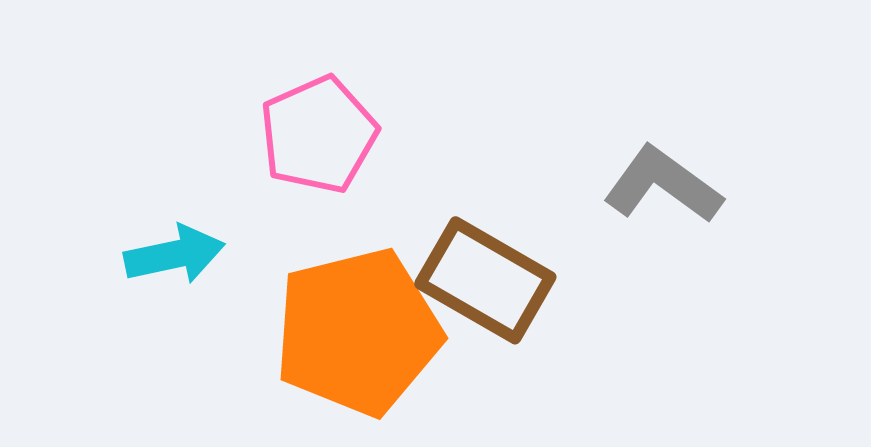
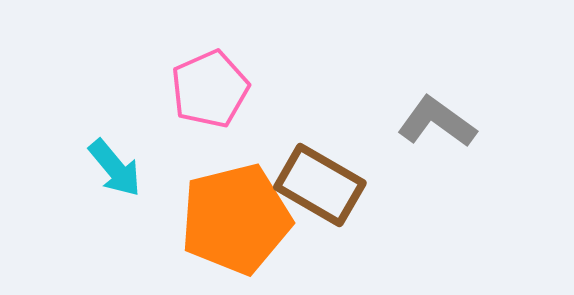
cyan arrow: (174, 255) -> (115, 168), turned 62

